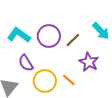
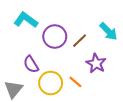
cyan L-shape: (19, 35) -> (26, 20), moved

